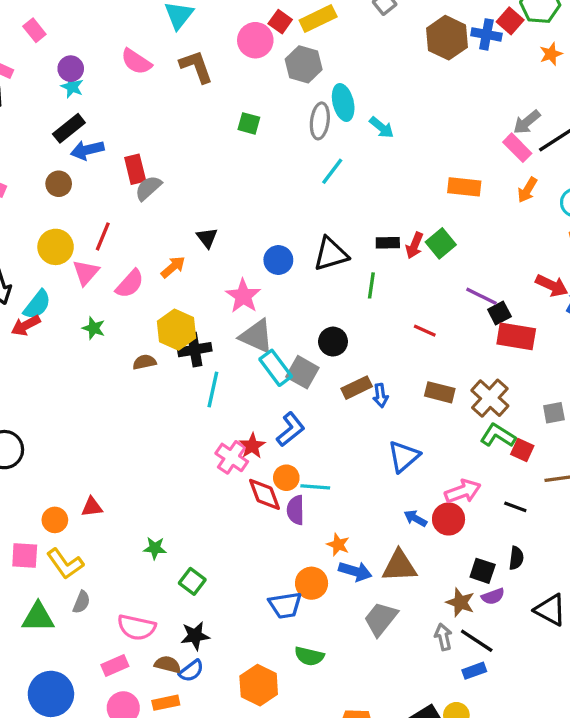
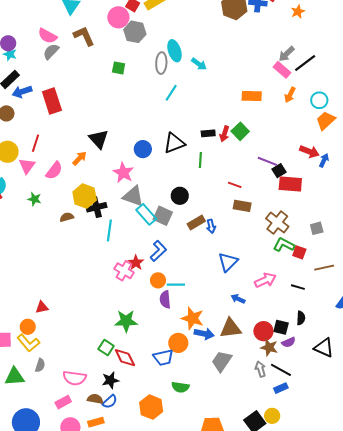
gray hexagon: (304, 64) -> (135, 32), moved
red rectangle: (135, 169) -> (52, 101), size x1.4
gray semicircle: (148, 188) -> (51, 52), moved
black triangle: (207, 238) -> (99, 139), size x1.5
brown rectangle: (440, 392) -> (242, 206), moved
red diamond: (265, 494) -> (125, 358), moved
red circle: (449, 519) -> (263, 331), moved
orange circle: (55, 520) -> (28, 327), moved
orange star: (338, 545) -> (193, 318), size x1.6
green star: (155, 548) -> (126, 321), moved, size x1.6

